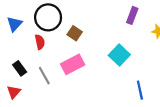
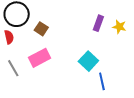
purple rectangle: (132, 15) -> (98, 23), moved
cyan square: (119, 55) -> (88, 61), moved

